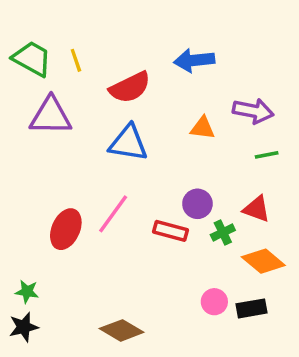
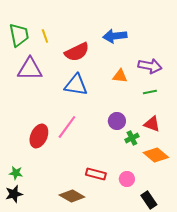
green trapezoid: (32, 59) -> (19, 35), turned 50
green line: (267, 155) -> (150, 92), moved
red rectangle: (170, 231) -> (96, 174), moved
black rectangle: (251, 308) -> (149, 200), moved, turned 66

